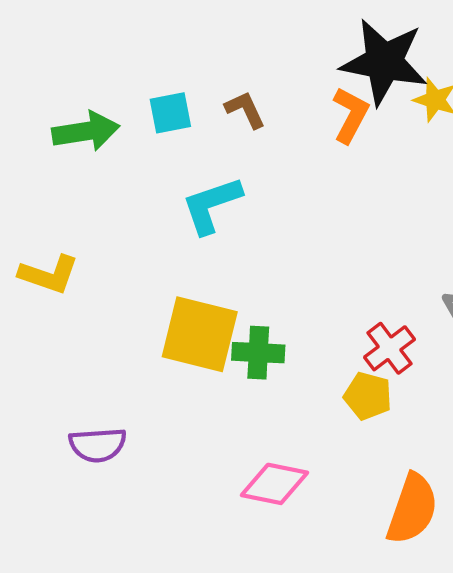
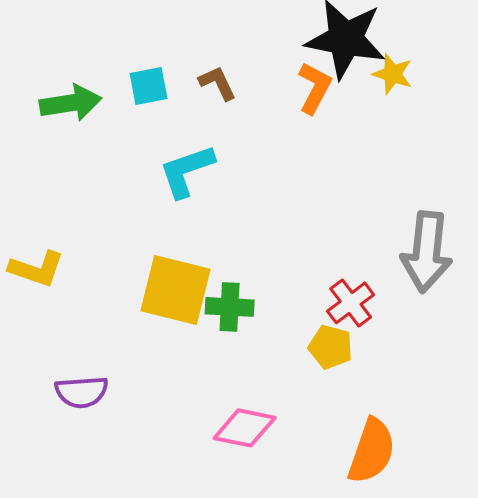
yellow L-shape: (49, 274) -> (37, 269), moved

